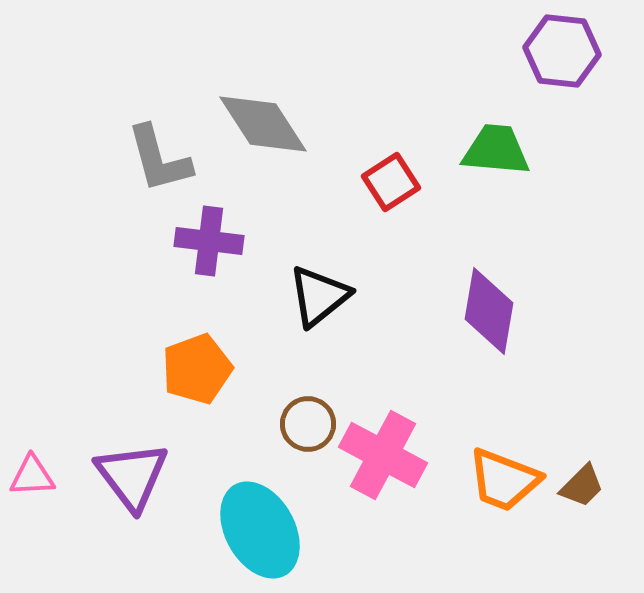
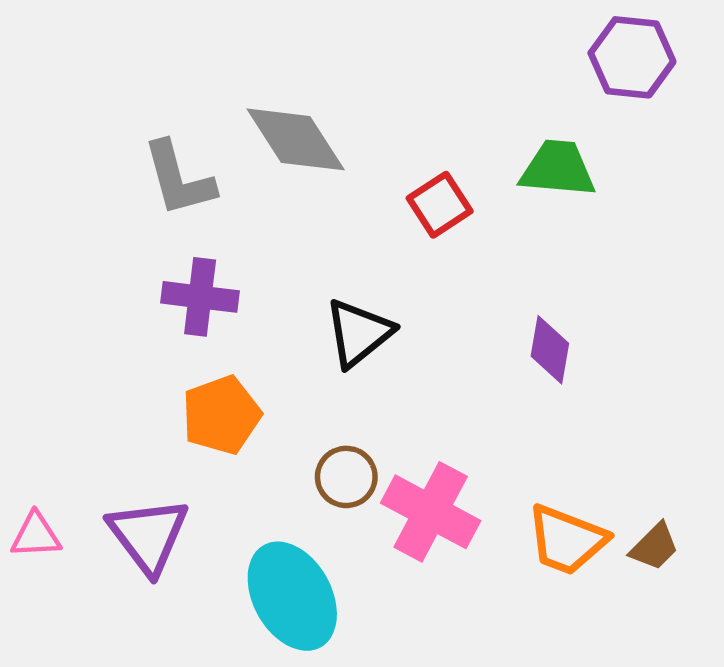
purple cross: (209, 241) -> (200, 297), moved
purple diamond: (489, 311) -> (550, 350), size x0.7

